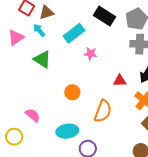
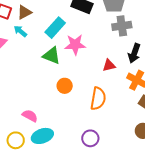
pink star: (90, 54) -> (75, 45), size x1.5
green triangle: (42, 59) -> (52, 55), moved
cyan ellipse: (67, 131) -> (42, 136), moved

